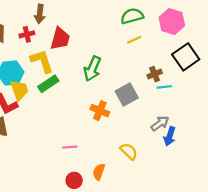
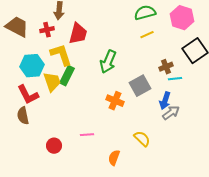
green rectangle: (48, 84) -> (67, 76), turned -30
yellow trapezoid: (19, 90) -> (52, 82), moved
blue arrow: (170, 136) -> (165, 101), moved
red circle: (74, 180) -> (54, 146), moved

